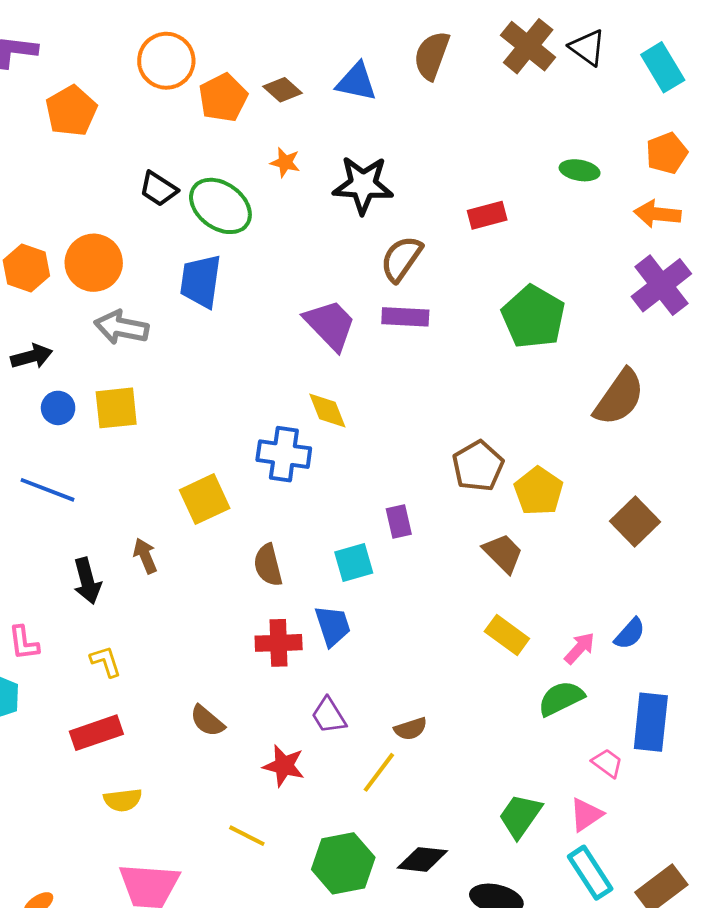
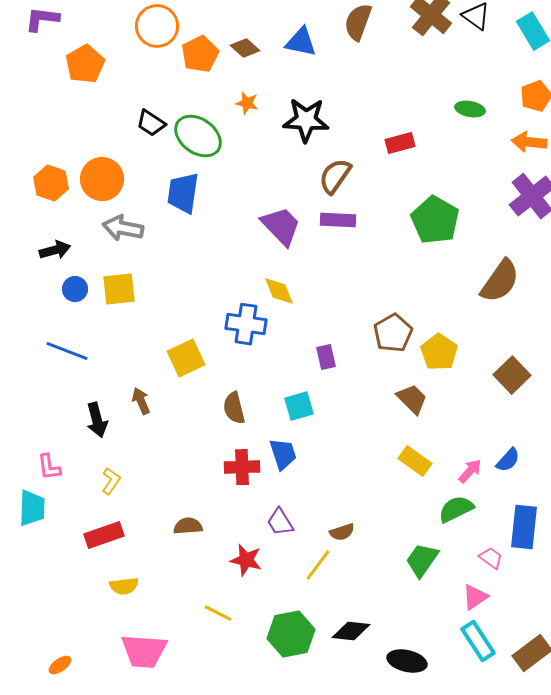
purple rectangle: (399, 521) -> (326, 357), moved
yellow L-shape: (106, 661) -> (111, 481), turned 52
brown semicircle: (207, 721) -> (188, 526), turned 136
green trapezoid: (520, 816) -> (422, 560), moved

